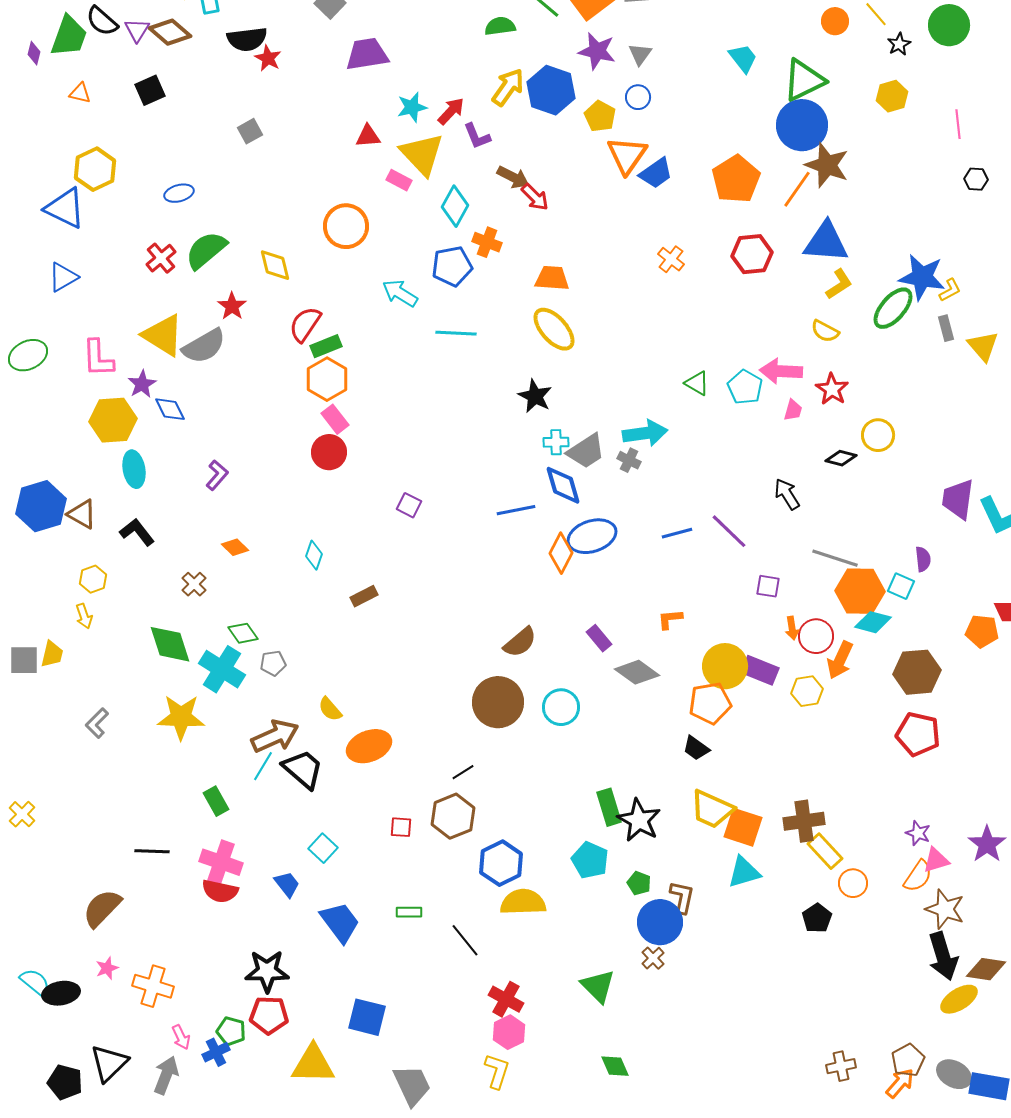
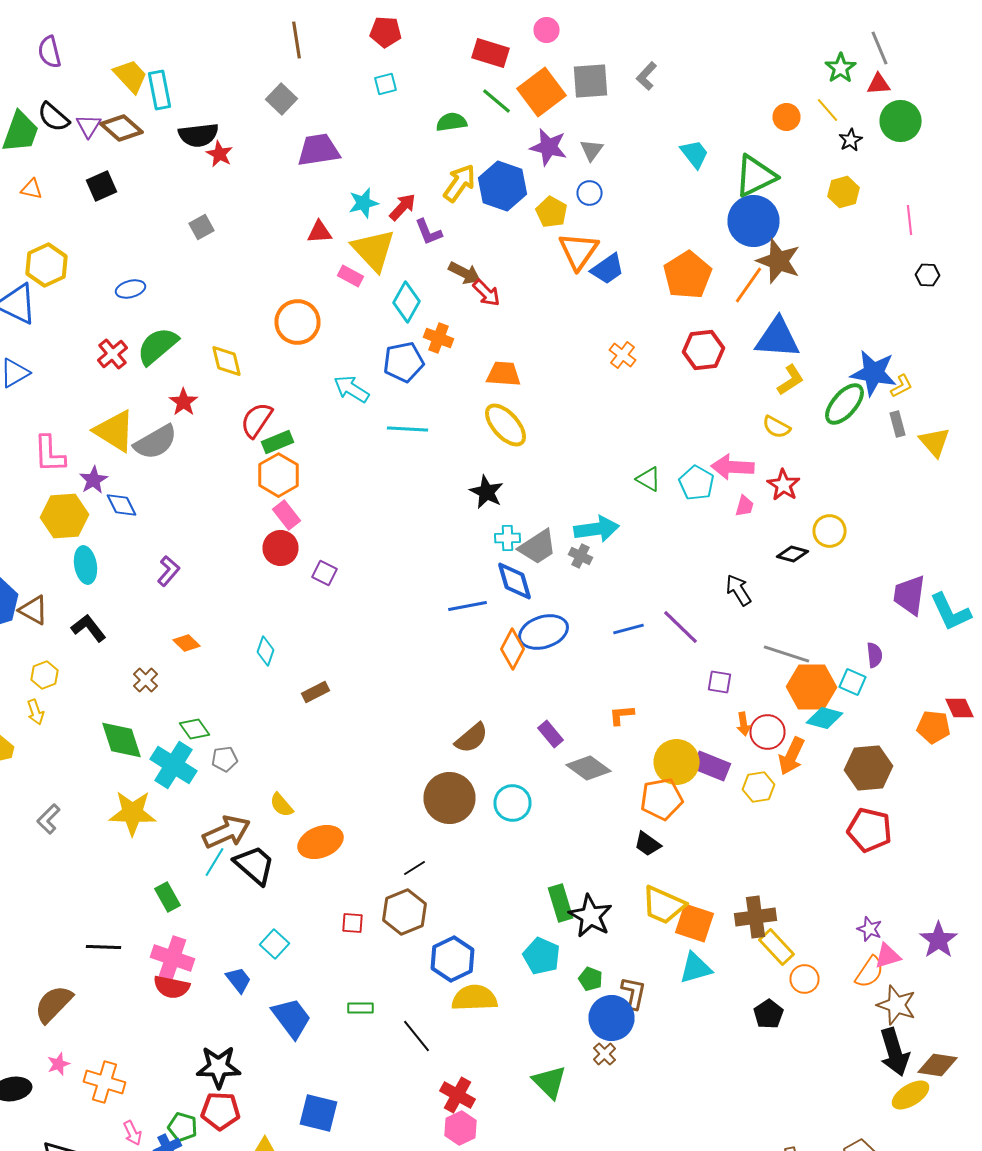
purple square: (409, 505) -> (324, 573), moved

